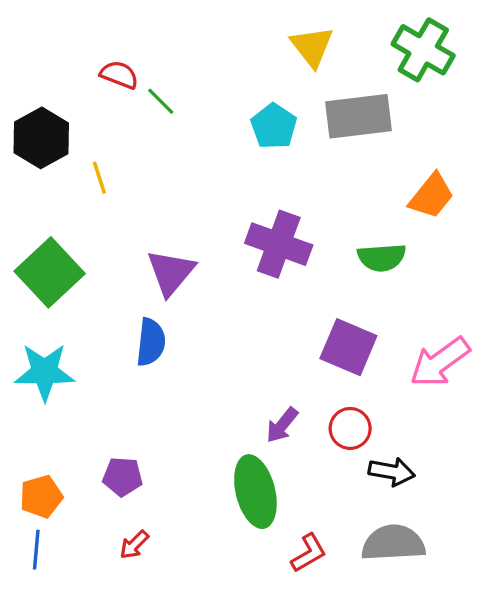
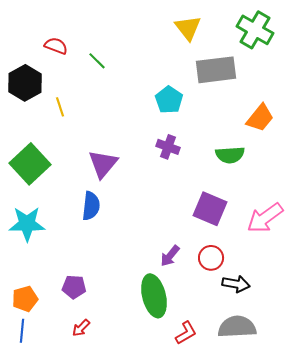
red semicircle: (119, 75) -> (56, 46), moved
cyan pentagon: (274, 126) -> (169, 100), moved
purple cross: (279, 244) -> (168, 147), size x0.6

